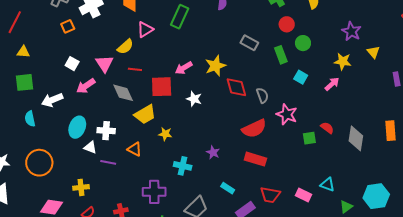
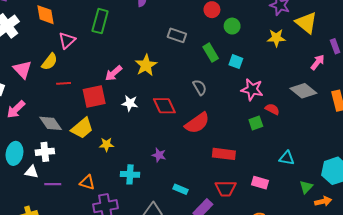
yellow triangle: (373, 52) -> (306, 23), size x1.6
green rectangle: (281, 55) -> (211, 53), moved
pink triangle: (104, 64) -> (22, 69), moved
pink arrow: (332, 84) -> (318, 62), moved
red diamond: (236, 87) -> (164, 106), moved
gray diamond: (123, 93) -> (51, 123), moved
pink star: (287, 114) -> (252, 90), moved
gray diamond: (356, 138) -> (303, 91), moved, turned -50
orange triangle: (135, 149) -> (87, 182), moved
red rectangle: (255, 159) -> (224, 154), moved
cyan triangle: (327, 185) -> (287, 158), moved

